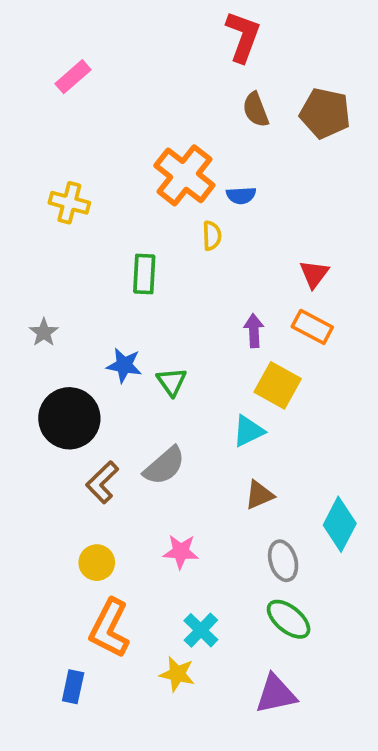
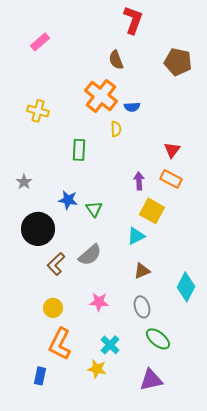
brown semicircle: (256, 110) -> (116, 60), moved
gray ellipse: (283, 561) -> (142, 307), moved

